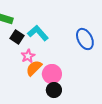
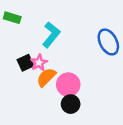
cyan L-shape: (38, 33) -> (51, 35), turned 80
black square: (17, 37) -> (26, 63), moved, turned 32

